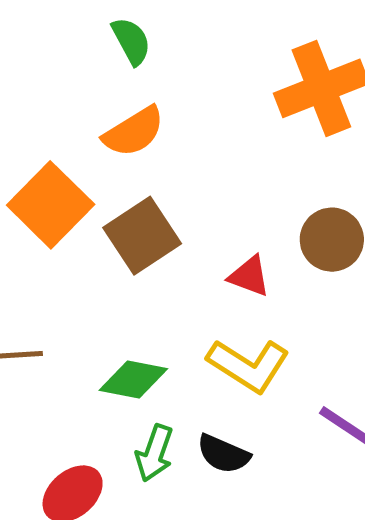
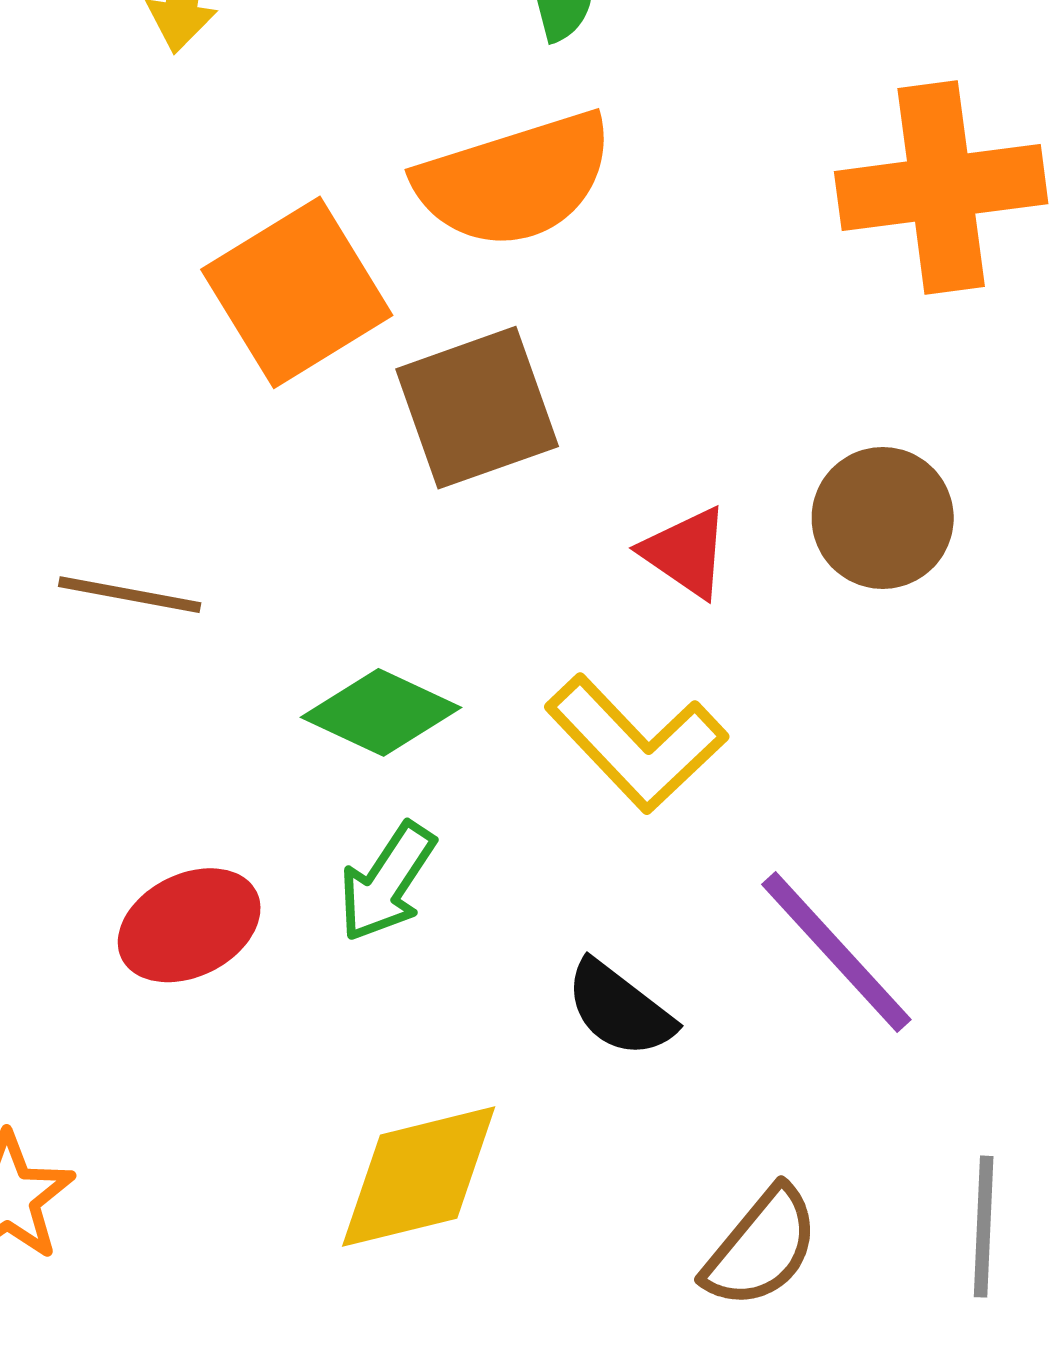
orange semicircle: (134, 132) -> (515, 180), size x1.4
black semicircle: (223, 454) -> (619, 1009), moved

